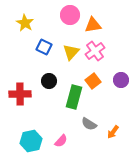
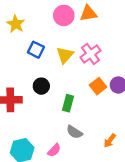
orange triangle: (93, 25) -> (88, 13), moved
orange square: (93, 81) -> (98, 86), moved
green rectangle: (74, 97) -> (68, 103), size x0.7
gray semicircle: (89, 124) -> (74, 132), moved

